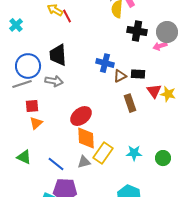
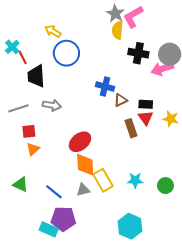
red line: (67, 16) -> (23, 57), moved
pink arrow: (160, 46) -> (162, 69), size x1.5
black trapezoid: (58, 55) -> (36, 76), moved
blue circle: (28, 66) -> (66, 53), moved
black rectangle: (138, 74) -> (146, 104), moved
red triangle: (154, 91) -> (146, 118), moved
yellow rectangle: (103, 153) -> (103, 180), turned -65

